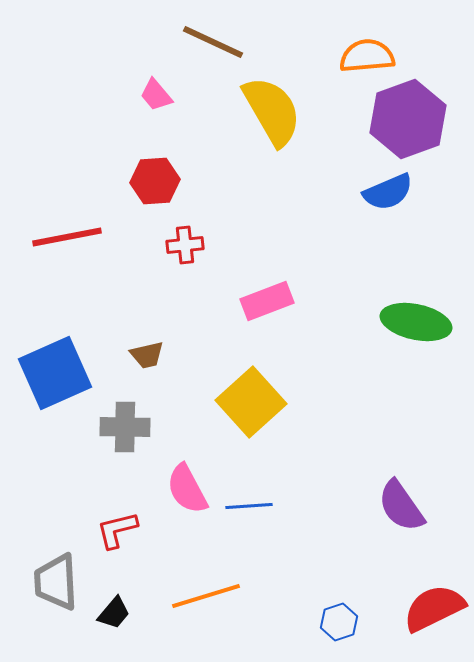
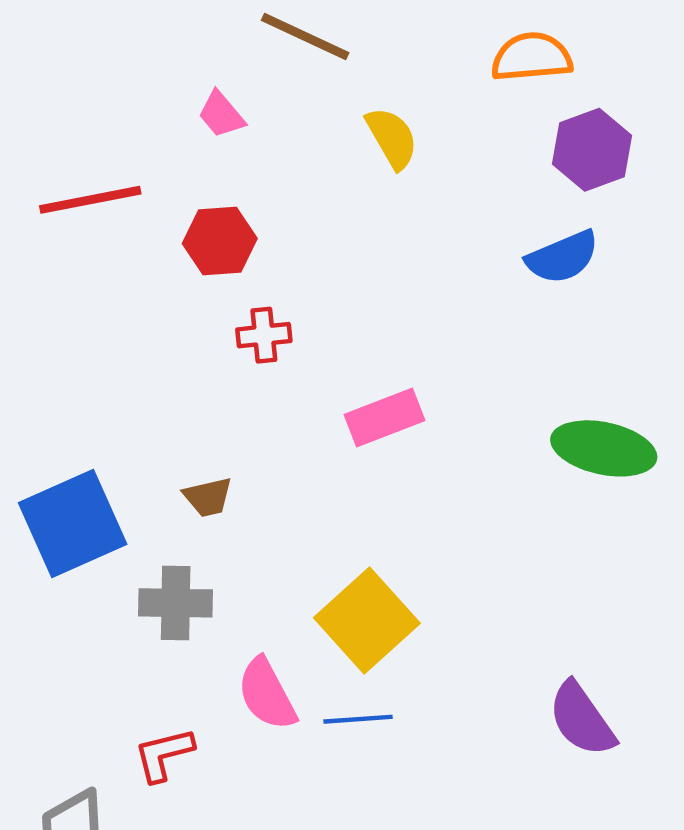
yellow semicircle: (272, 111) -> (392, 138), size x0.6
purple hexagon: (408, 119) -> (592, 150), size x0.7
red line: (67, 237) -> (90, 200), moved
yellow square: (251, 402) -> (367, 621), moved

